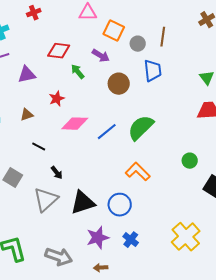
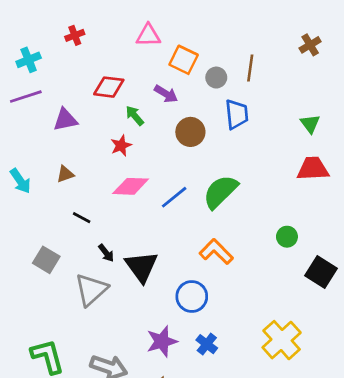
red star: (57, 99) -> (121, 146), moved
black triangle: (83, 203) -> (141, 267), moved, turned -48

